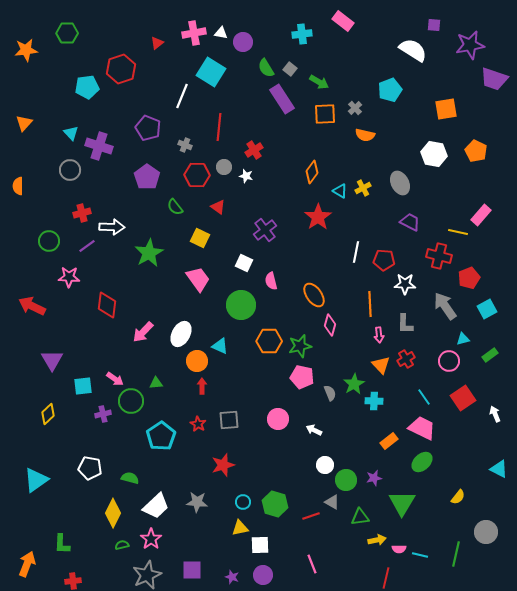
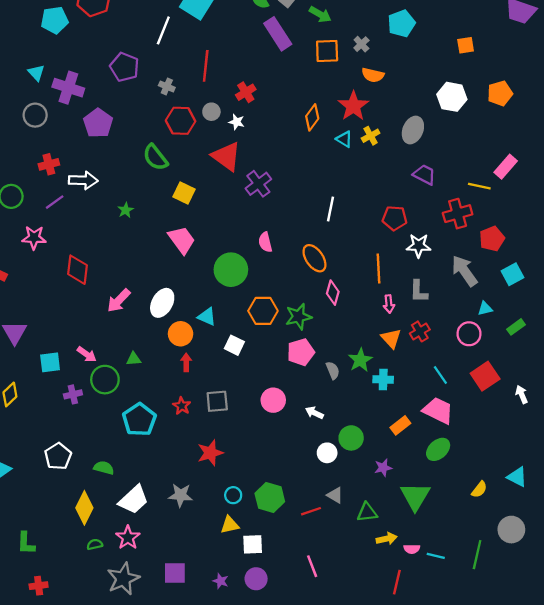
orange square: (446, 109) -> (466, 45), size x0.7
orange pentagon: (476, 151) -> (500, 93), turned 30
purple pentagon: (147, 177) -> (98, 123), moved
gray ellipse: (400, 183) -> (413, 130), turned 50
green semicircle: (175, 207) -> (155, 157), size x1.4
red triangle: (218, 207) -> (226, 156), moved, size x1.8
red star: (318, 217) -> (353, 106), moved
white line: (356, 252) -> (330, 209), moved
green star: (149, 253) -> (126, 210), size x0.5
red cross: (439, 256) -> (458, 214), turned -30
white square: (244, 263) -> (234, 345), moved
pink pentagon: (302, 377) -> (301, 352), turned -30
white pentagon: (90, 468) -> (58, 456), turned 30
cyan triangle: (499, 469) -> (517, 477), moved
green circle: (346, 480) -> (351, 438), moved

